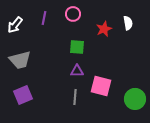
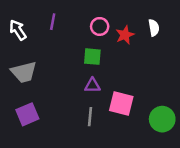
pink circle: (73, 14) -> (100, 26), moved
white arrow: (15, 25) -> (18, 30), turned 108

